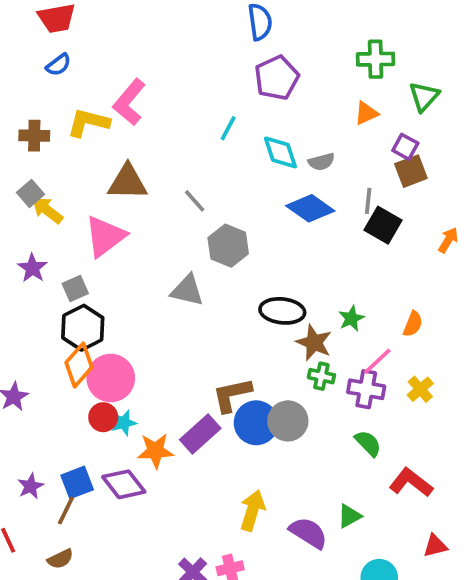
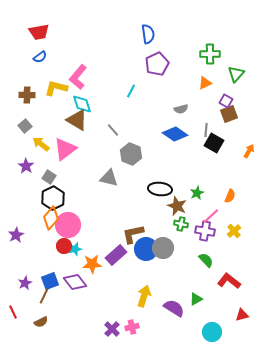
cyan diamond: (280, 152) -> (82, 104), moved
brown triangle: (128, 182) -> (77, 120), turned 30
yellow arrow: (47, 210) -> (41, 144), moved
gray square: (75, 289) -> (49, 177), turned -32

